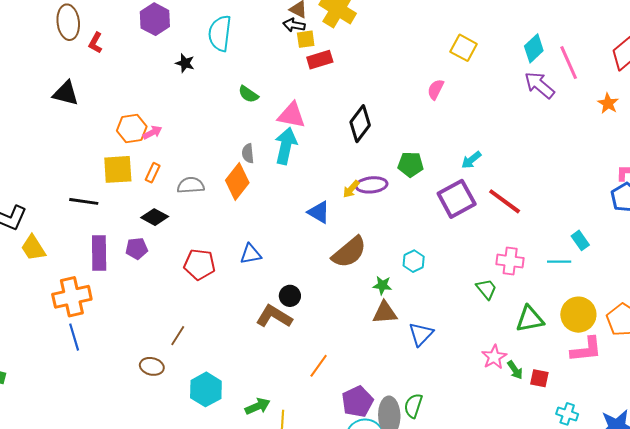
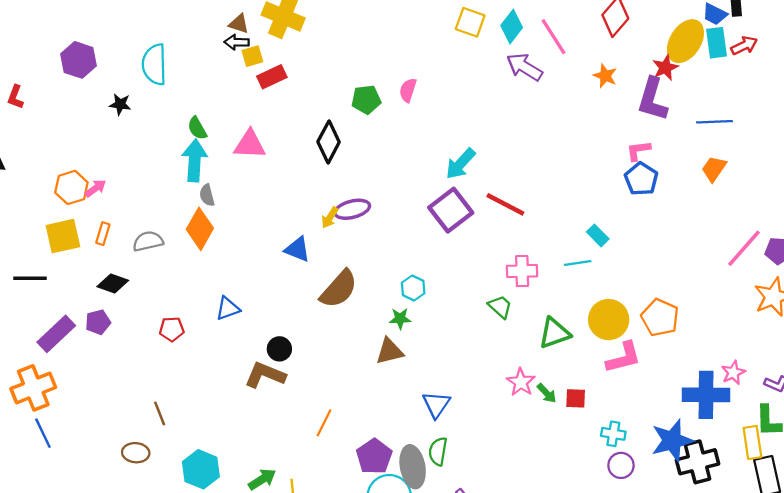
yellow square: (464, 48) -> (470, 22), moved
green semicircle: (248, 94) -> (197, 128), turned 35
cyan arrow: (286, 146) -> (195, 160), moved
cyan arrow: (471, 160) -> (460, 164), size x1.4
green pentagon: (411, 164) -> (366, 100), moved
purple rectangle: (99, 253) -> (56, 334), turned 56
red pentagon: (199, 264) -> (172, 329), size x0.7
green star: (382, 285) -> (400, 319), moved
blue triangle: (421, 334) -> (436, 405), moved
brown line: (178, 336) -> (160, 413), turned -45

